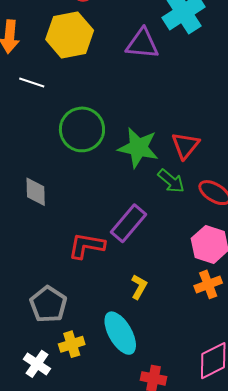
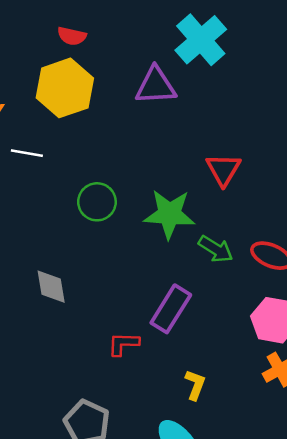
green circle: (82, 129) -> (97, 202), size x0.7
red triangle: (185, 145) -> (223, 170), moved
red L-shape: (87, 246) -> (123, 344), size x0.7

